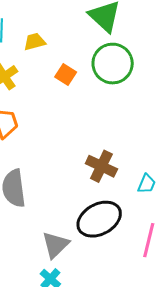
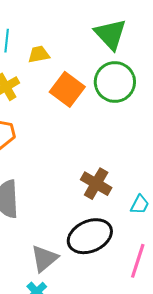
orange square: (66, 74) -> (67, 89), size x1.6

